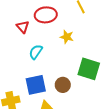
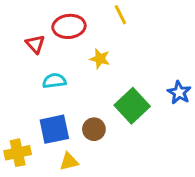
cyan semicircle: (36, 52) -> (54, 81), turned 49
green square: (89, 69) -> (132, 106), turned 30

